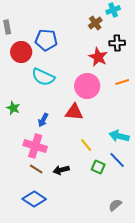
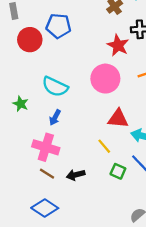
cyan semicircle: (43, 77) -> (55, 87), moved
red triangle: (74, 112) -> (118, 119), moved

